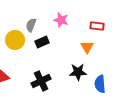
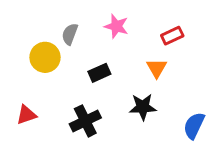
red rectangle: (97, 26) -> (172, 36), turned -32
black rectangle: (42, 42) -> (99, 73), moved
blue semicircle: (100, 84) -> (194, 126), moved, turned 30

